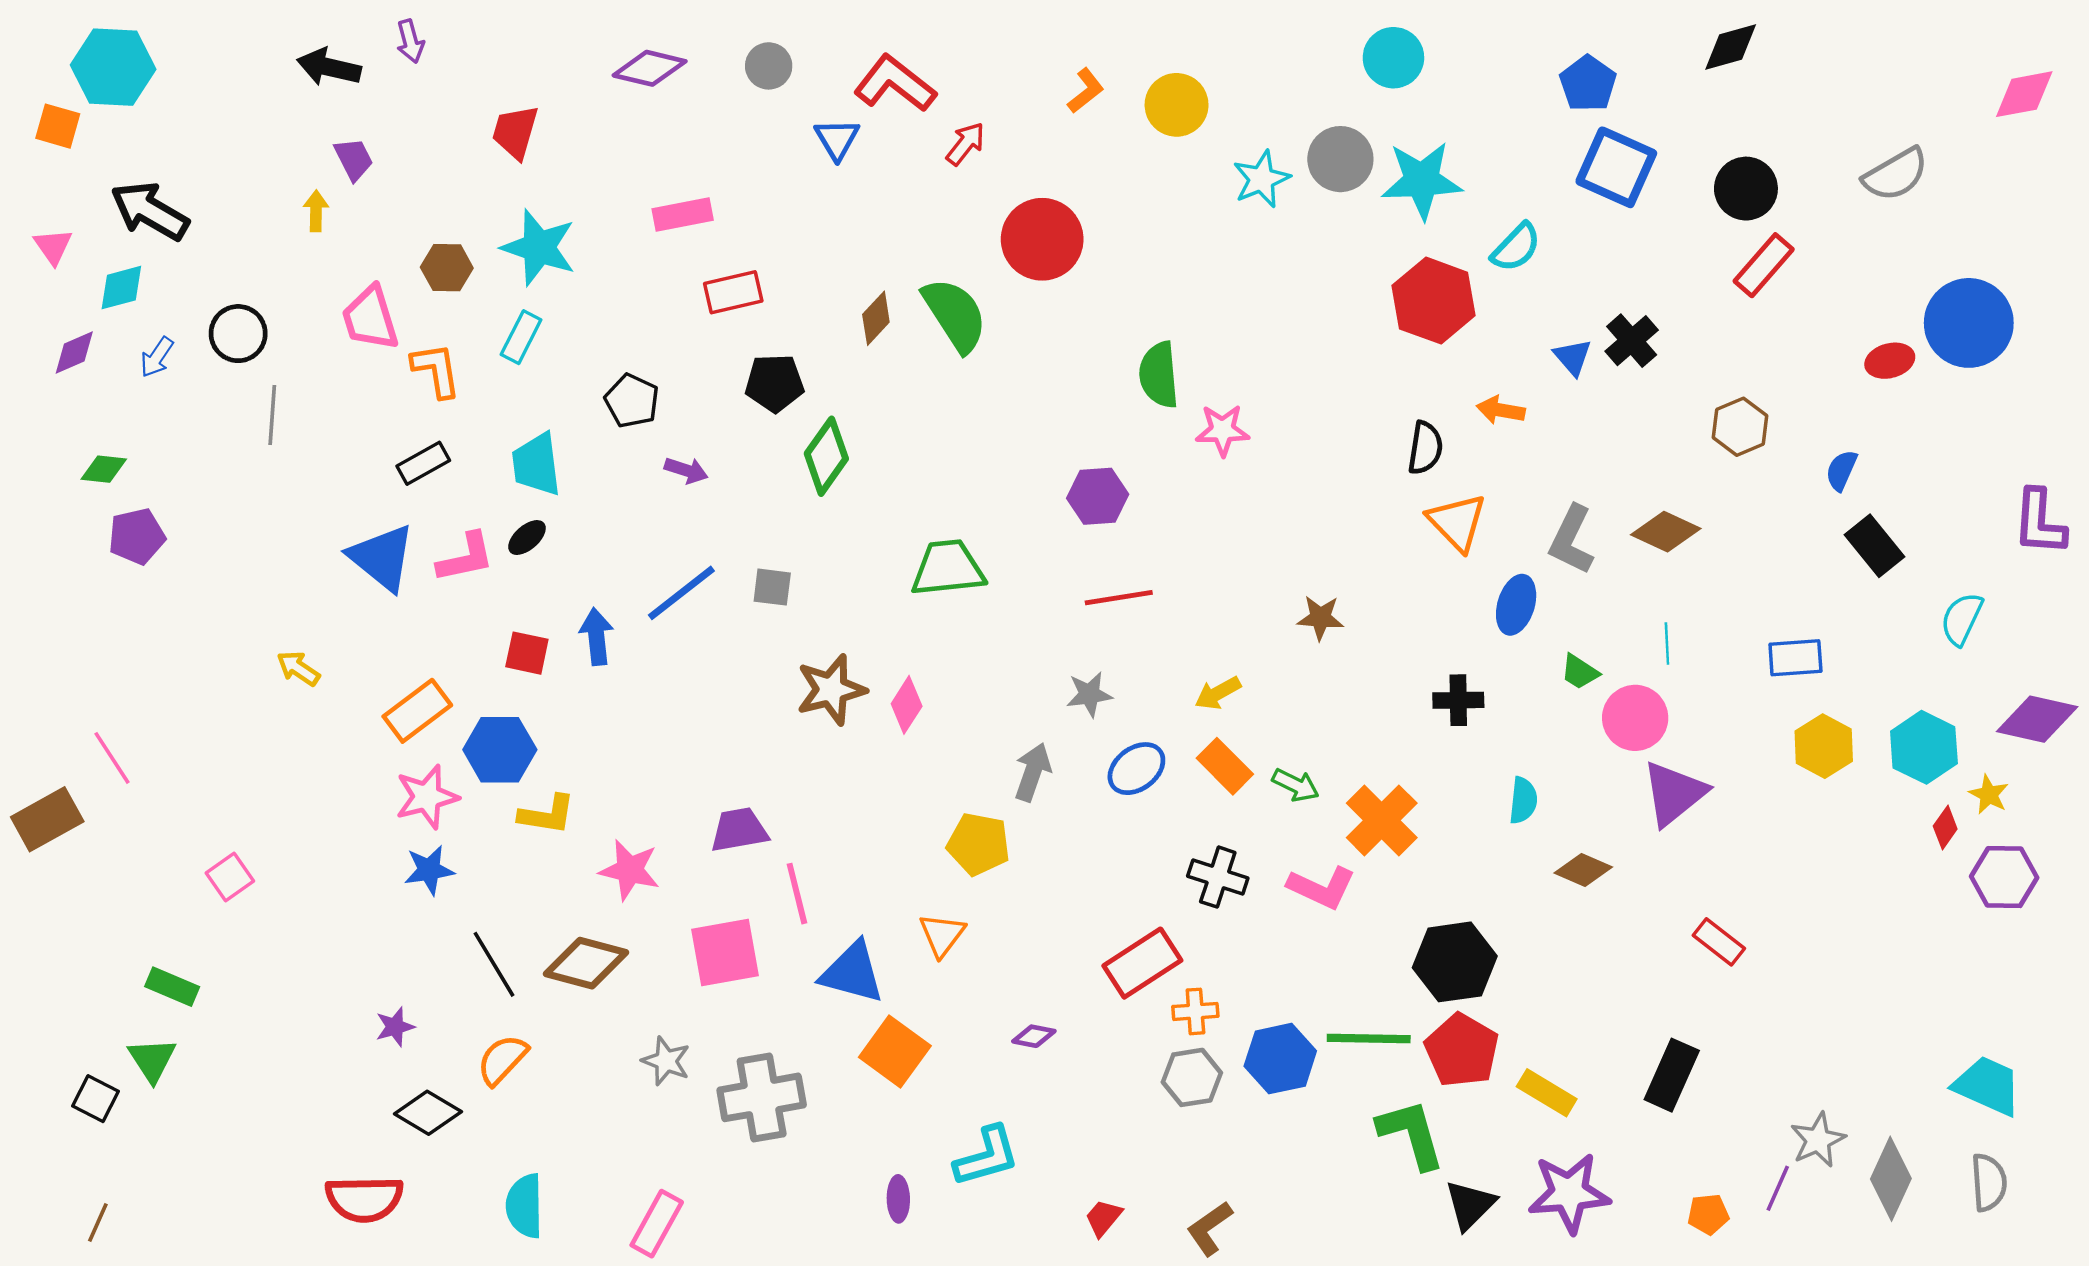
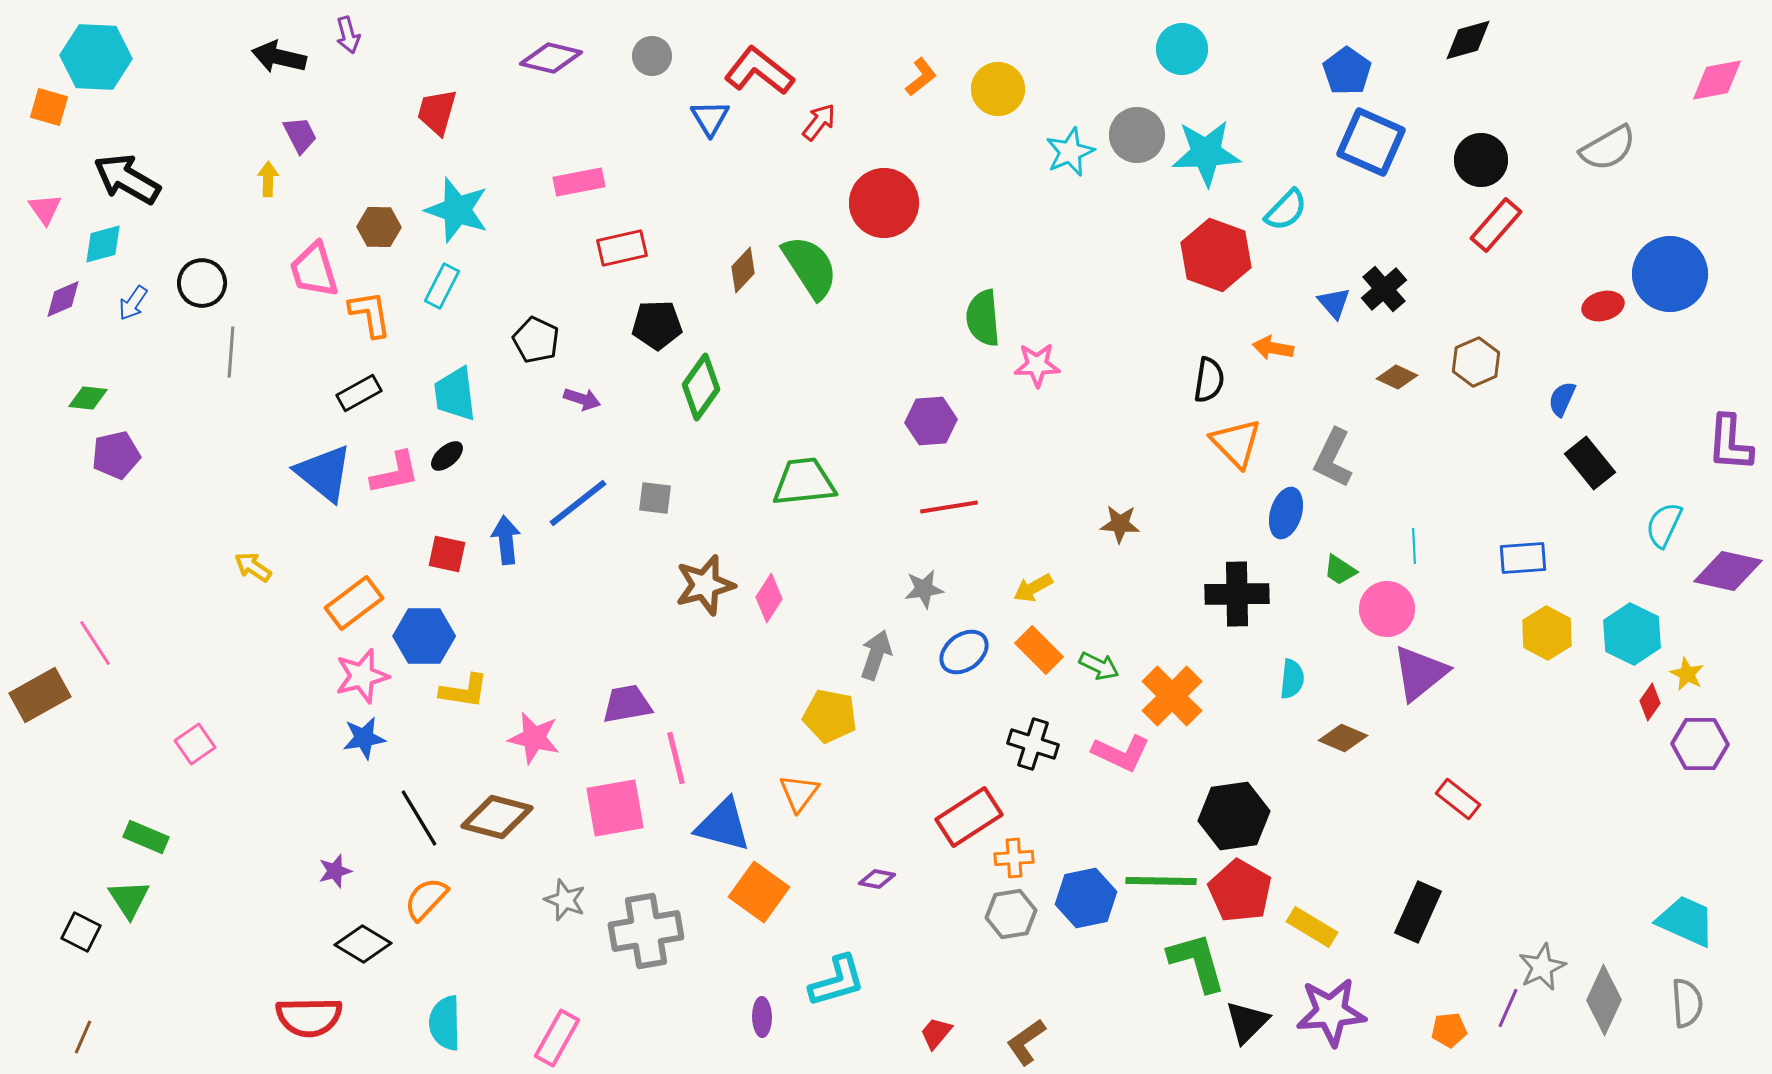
brown diamond: (1666, 532) -> (1397, 377), moved, size x0.7
black cross: (1458, 700) -> (1237, 594), size x1.5
purple diamond: (2037, 719) -> (1728, 571), moved

